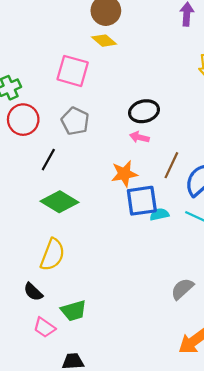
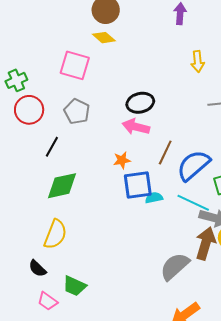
pink arrow: (139, 137) -> (136, 127), size x1.5
orange star: (124, 174) -> (122, 160), size x0.7
green diamond: (59, 202) -> (62, 186), turned -44
gray semicircle: (182, 289) -> (175, 266), size x1.4
green trapezoid: (74, 311) -> (75, 286), turned 40

